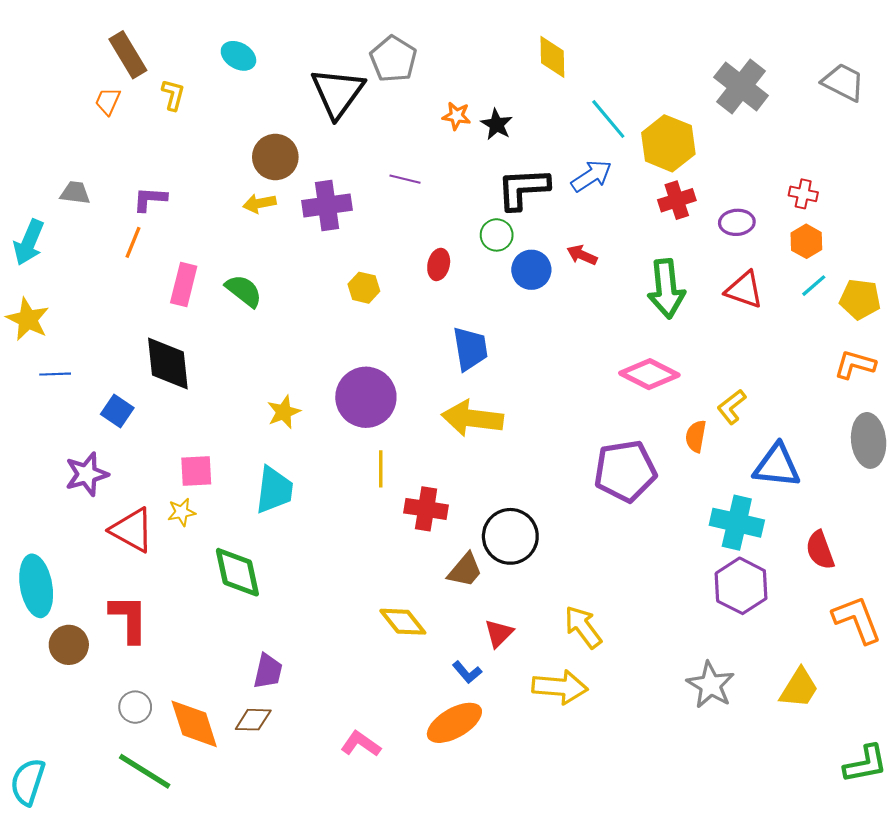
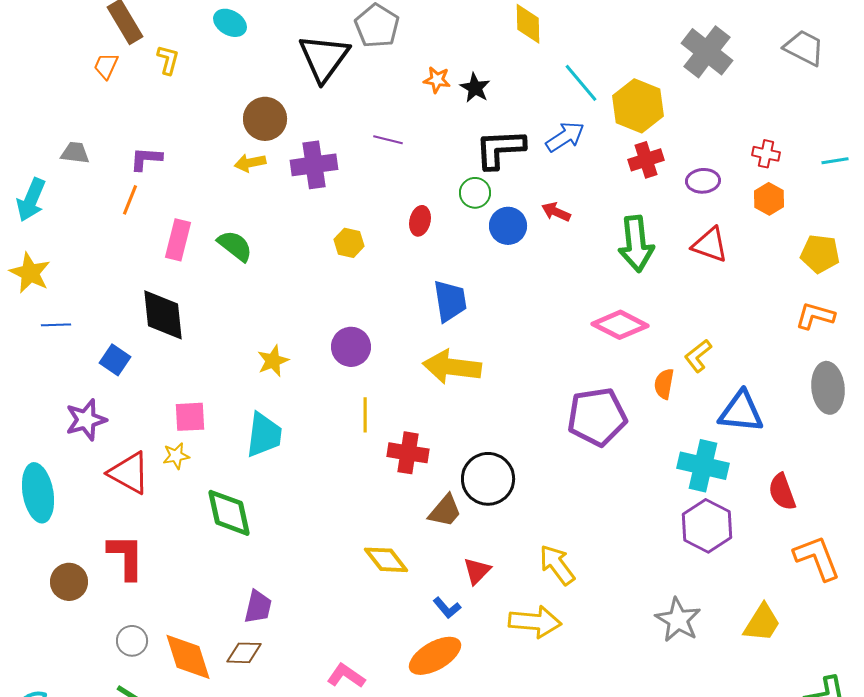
cyan line: (814, 286) -> (835, 161), moved, turned 32
purple circle: (366, 397) -> (351, 347), size x0.7
cyan ellipse: (36, 586) -> (38, 493), moved

